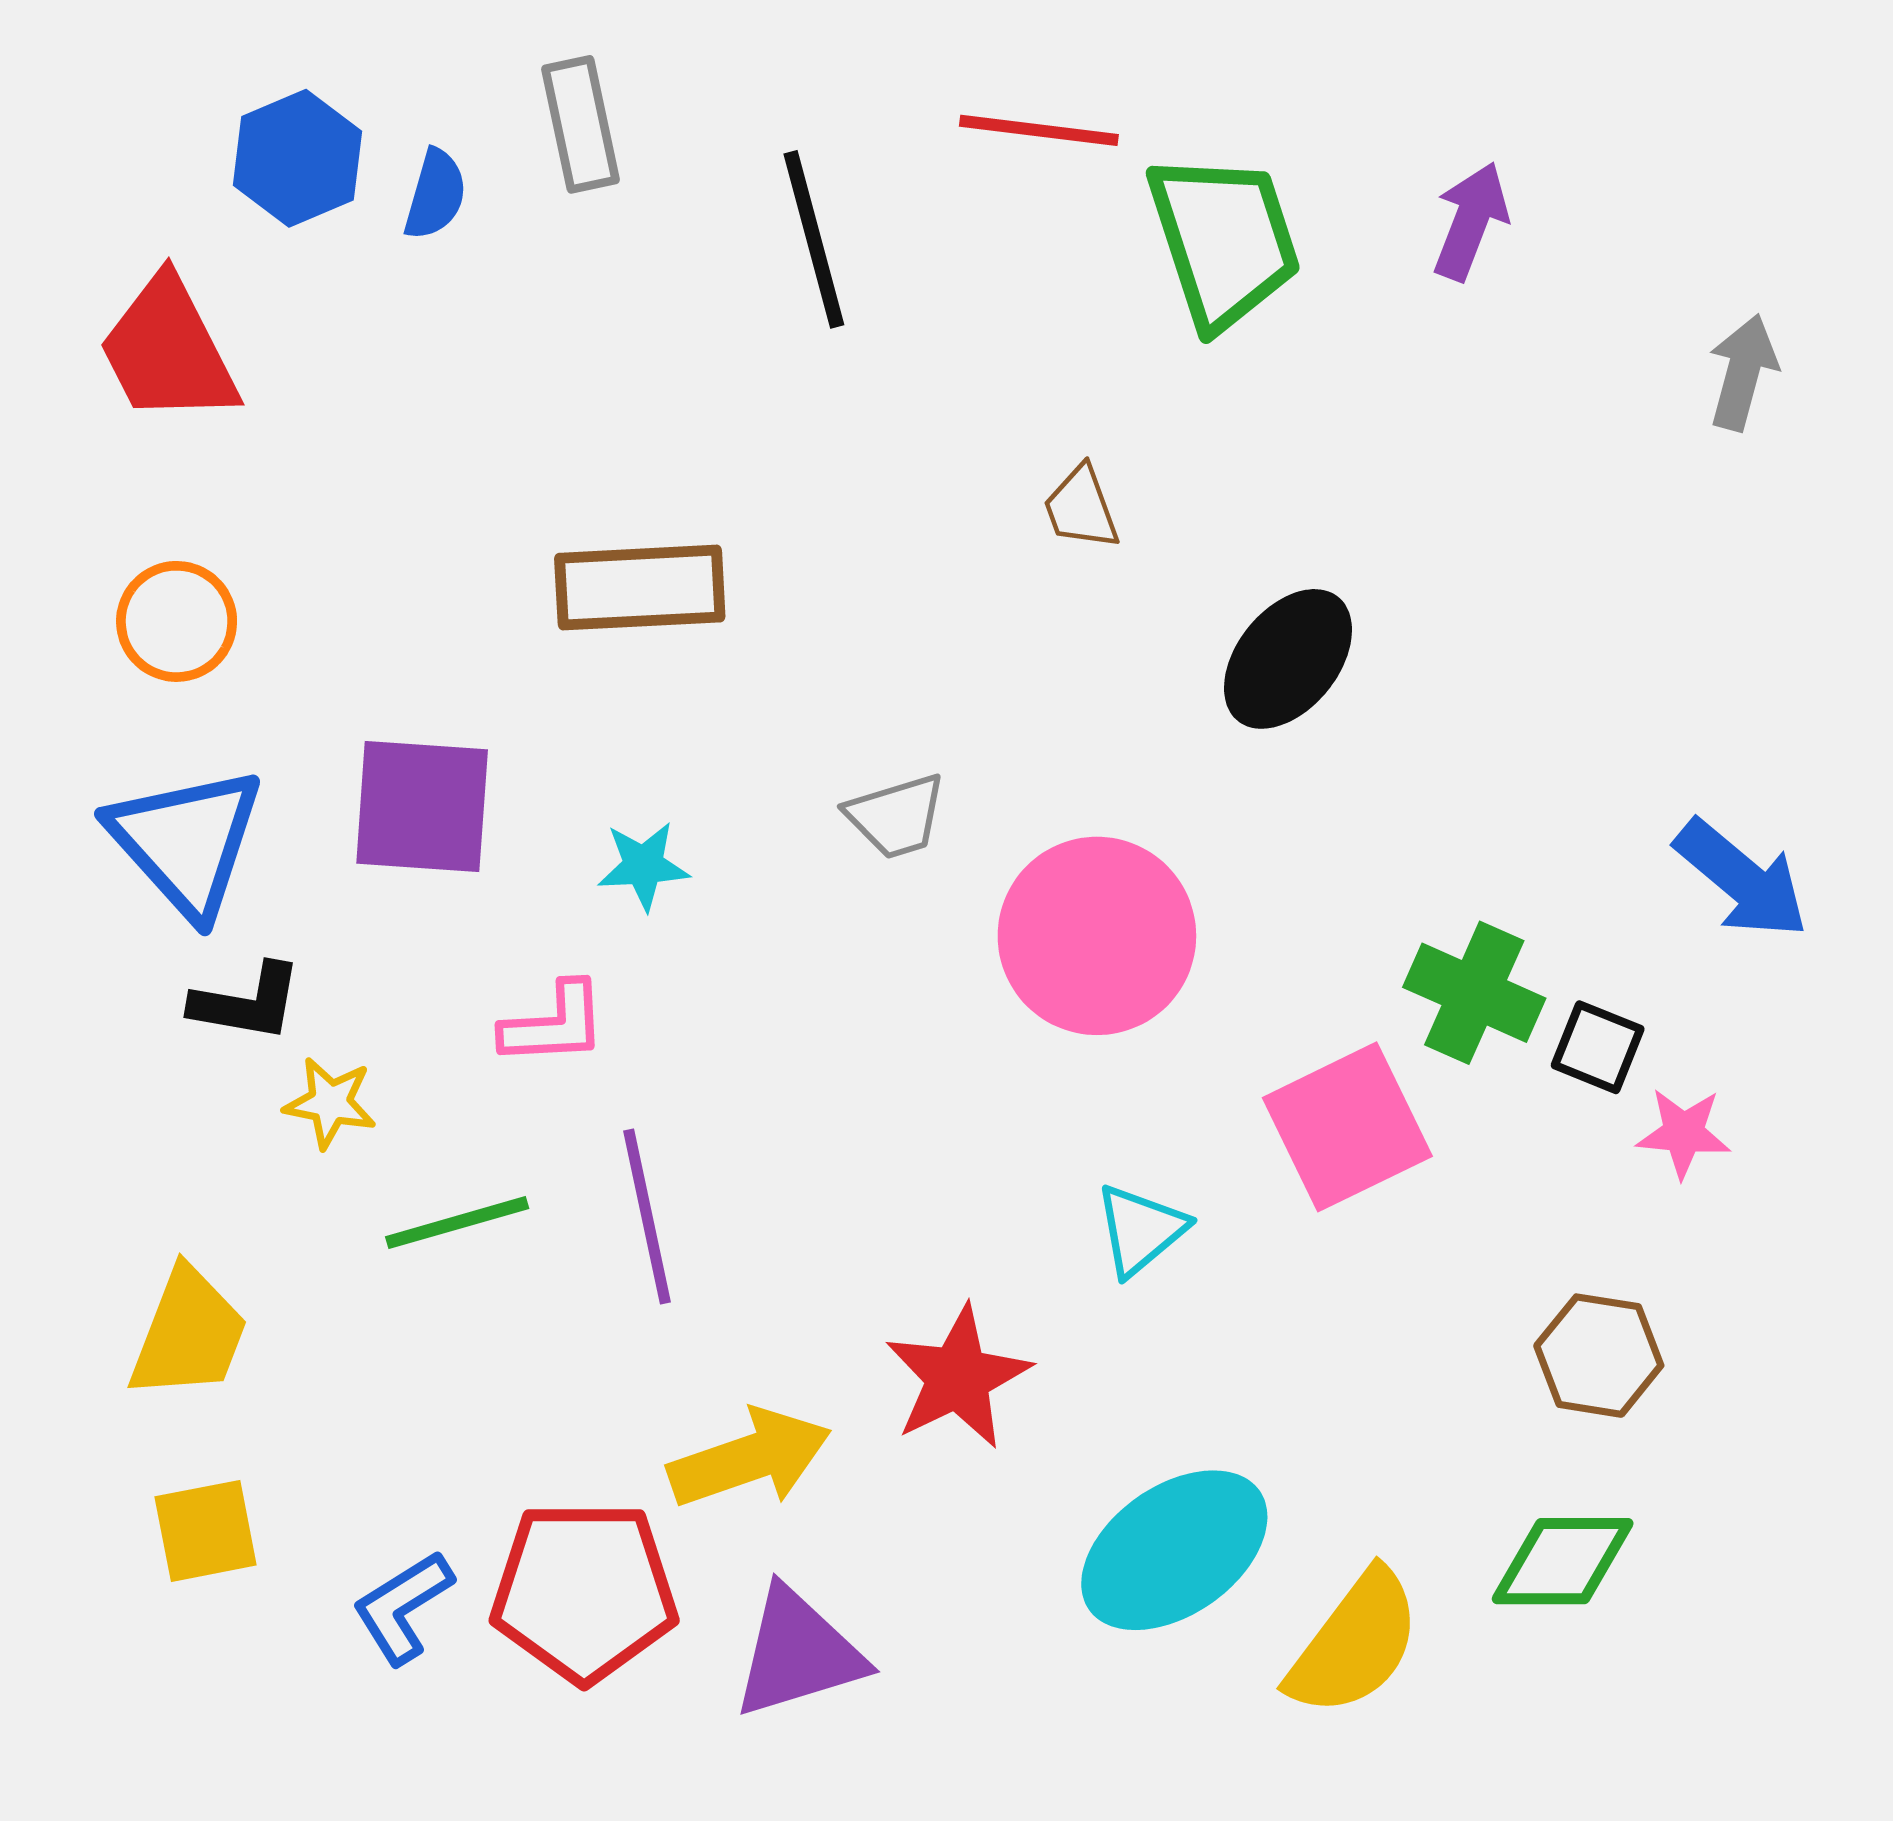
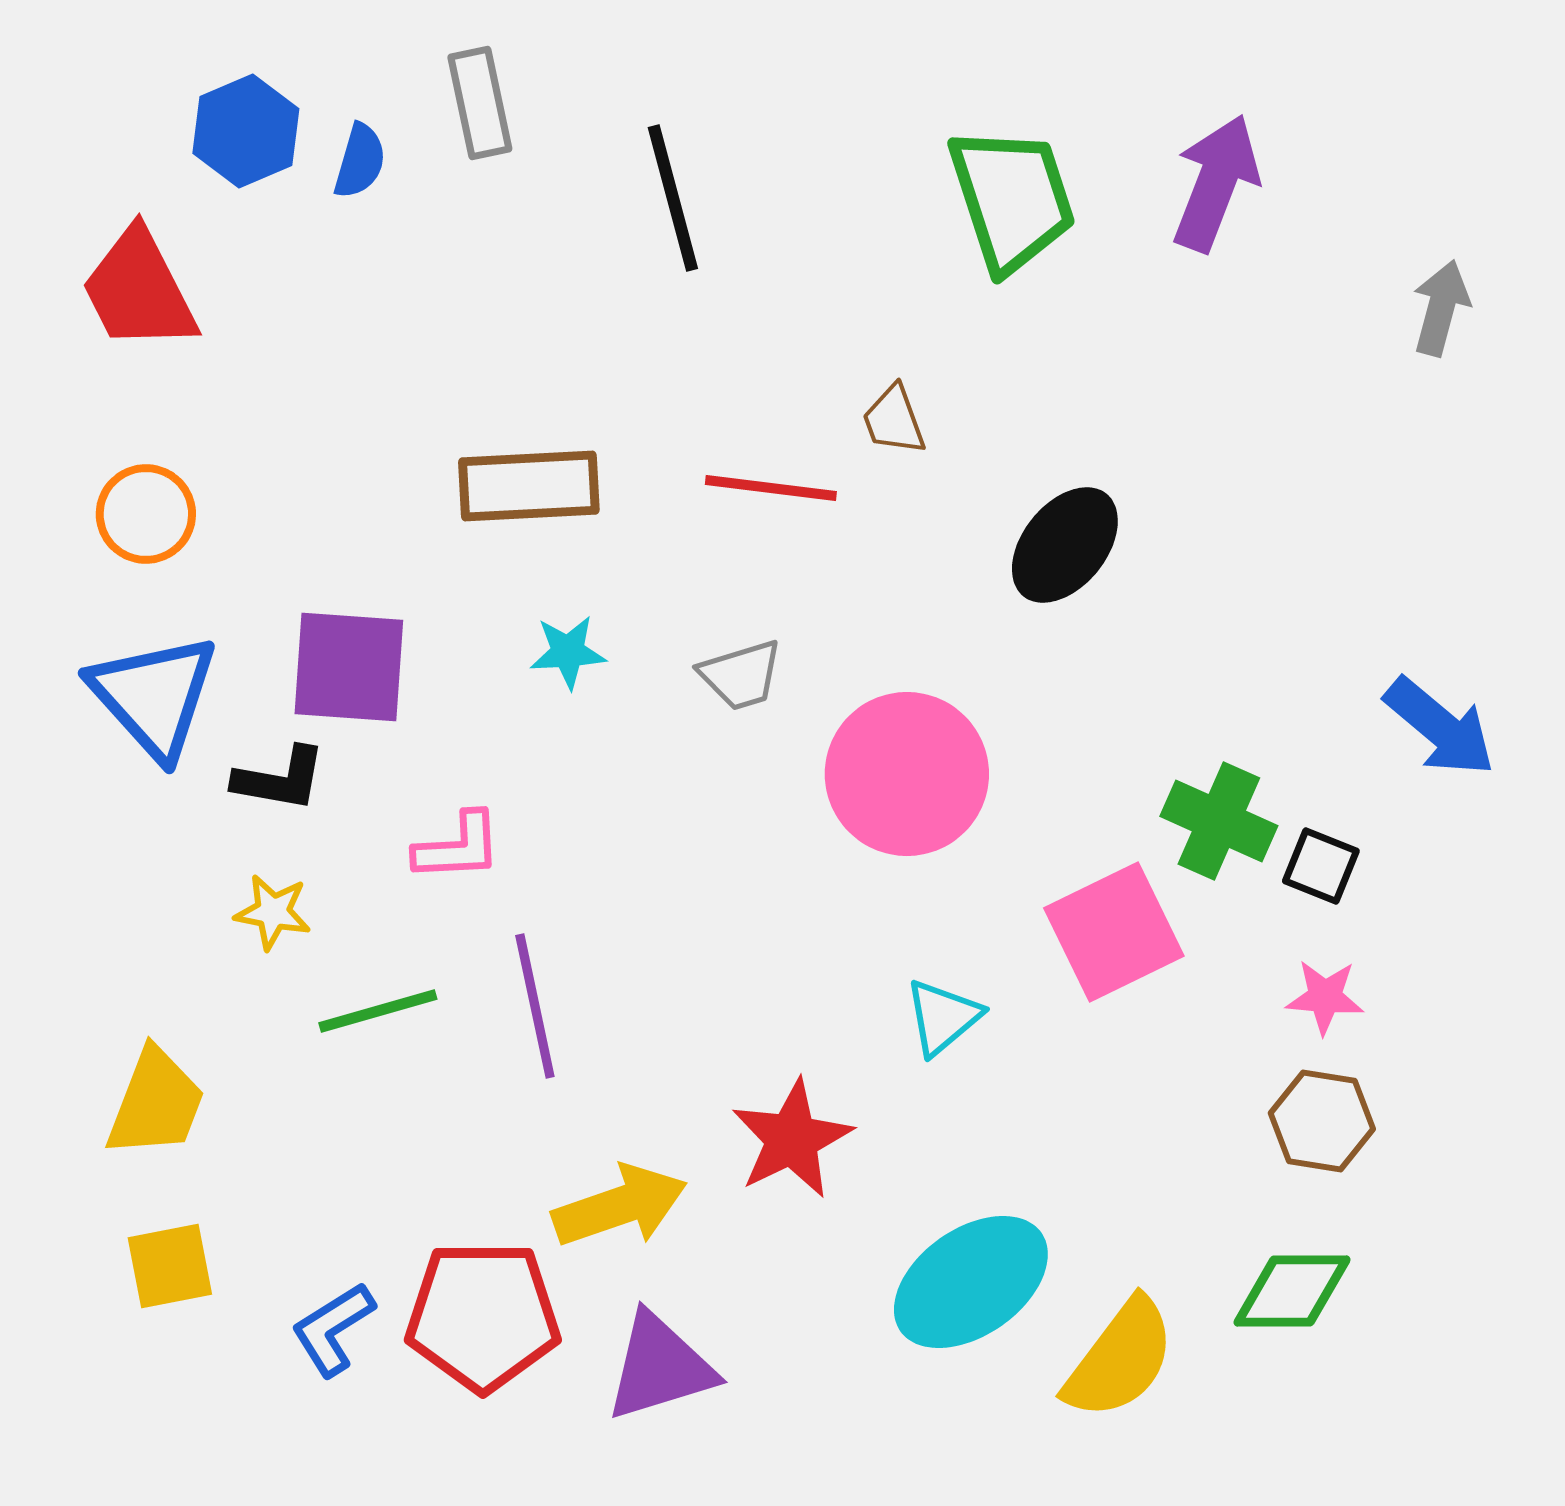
red line: (1039, 130) -> (771, 488), moved
purple arrow: (1471, 221) -> (1216, 183), size x1.4
cyan star: (643, 866) -> (568, 652), moved
black L-shape: (247, 1002) -> (280, 779), moved
pink star: (1683, 1133) -> (1325, 997), moved

